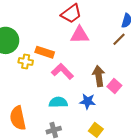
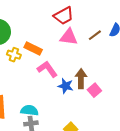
brown line: (119, 39) -> (95, 35), moved
blue star: (88, 101) -> (66, 86), moved
cyan semicircle: (58, 102) -> (29, 110), moved

